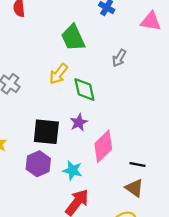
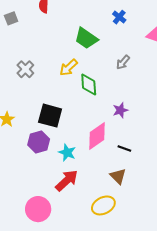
green trapezoid: (73, 38) -> (86, 38), turned -40
purple star: (79, 122) -> (120, 110), moved
black line: (138, 165) -> (124, 148), moved

